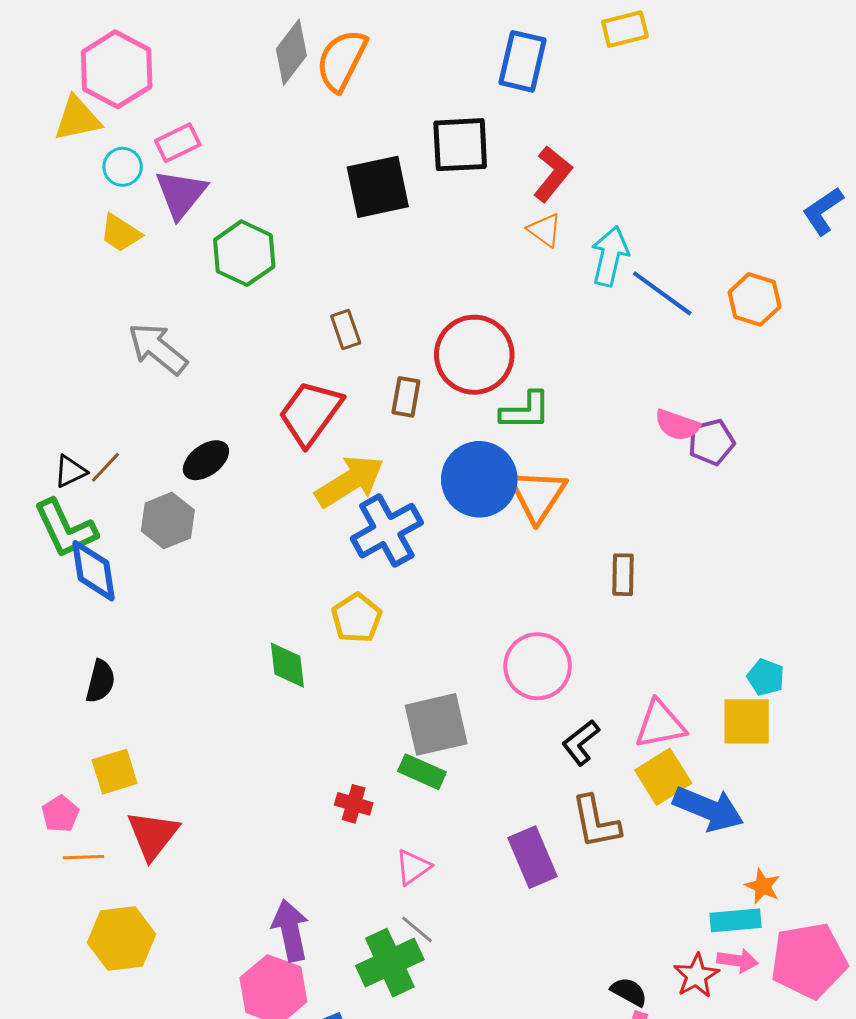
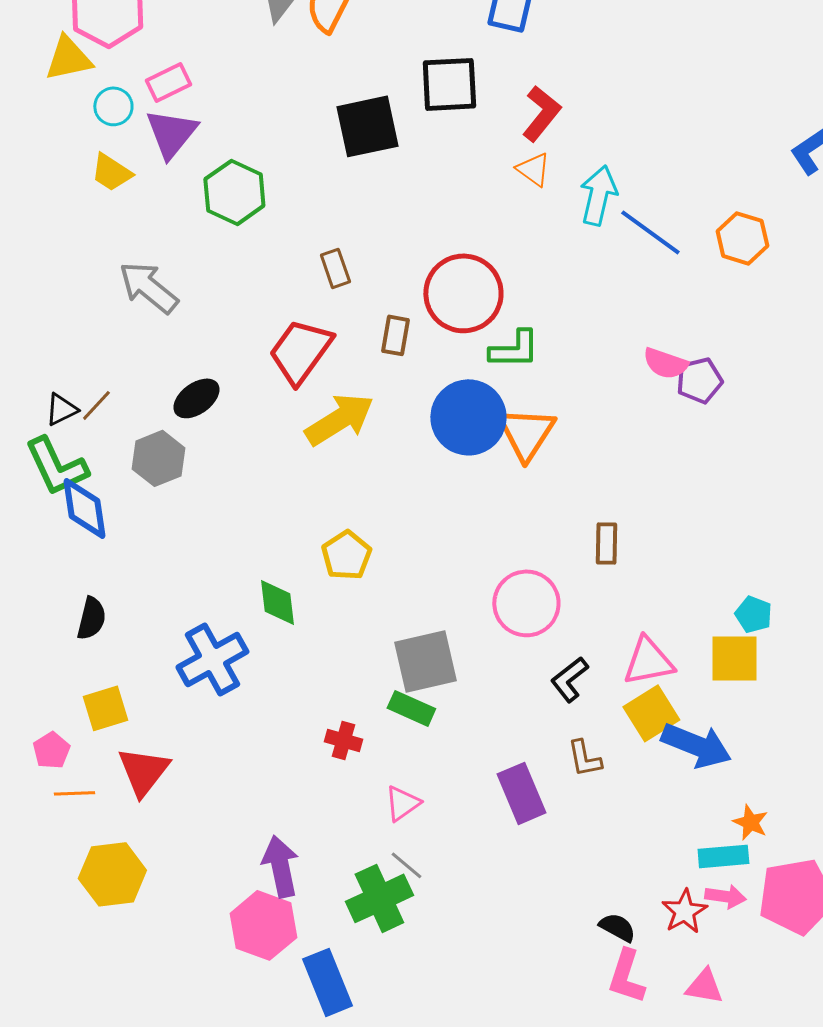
blue cross: (387, 531) -> (212, 659), moved
brown rectangle: (623, 575) -> (606, 543), moved
brown L-shape: (596, 822) -> (584, 758), size x0.7

